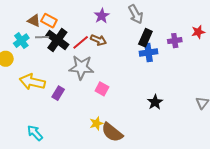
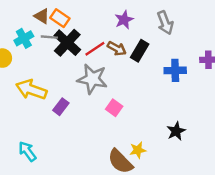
black rectangle: (145, 38) -> (140, 51), moved
yellow star: (96, 123) -> (138, 150), moved

